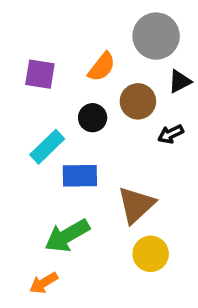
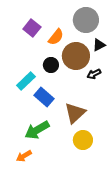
purple square: (40, 74) -> (32, 28), moved, turned 30
brown circle: (138, 101) -> (76, 56), size x1.4
blue rectangle: (80, 176) -> (44, 97), turned 42

